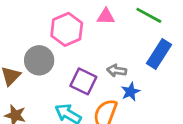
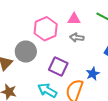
gray arrow: (117, 71) -> (77, 38), moved

